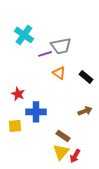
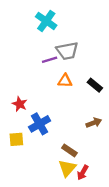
cyan cross: (24, 35) -> (46, 21), moved
orange triangle: (59, 73) -> (65, 81), turned -32
blue cross: (36, 112) -> (40, 124), turned -30

